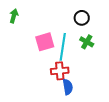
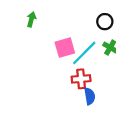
cyan line: (63, 47) -> (84, 53), turned 36

